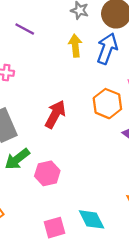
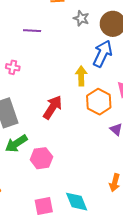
purple line: (25, 29) -> (32, 31), turned -30
yellow arrow: (75, 46) -> (81, 76), moved

